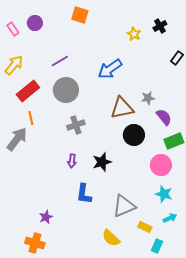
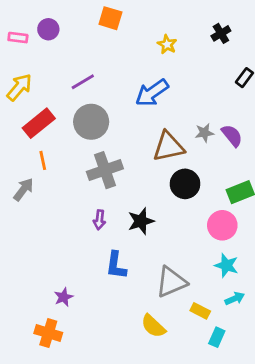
pink rectangle: (13, 29) -> (18, 38), turned -48
yellow star: (134, 34) -> (167, 44), moved
purple semicircle: (164, 117) -> (232, 136), moved
gray cross: (76, 125) -> (105, 170), size x1.4
gray arrow: (17, 139) -> (23, 189), size x0.7

